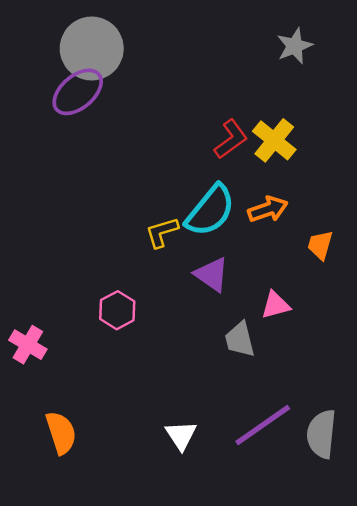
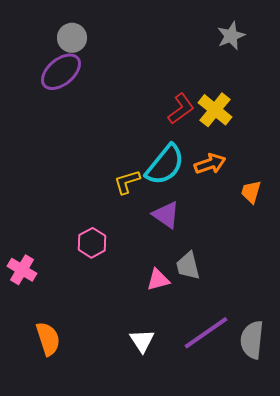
gray circle: (92, 48) -> (72, 38), size x0.6
pink triangle: (275, 305) -> (158, 280), moved

